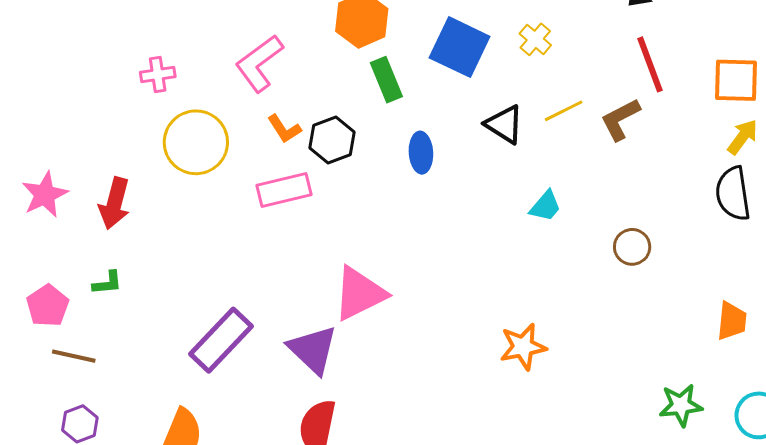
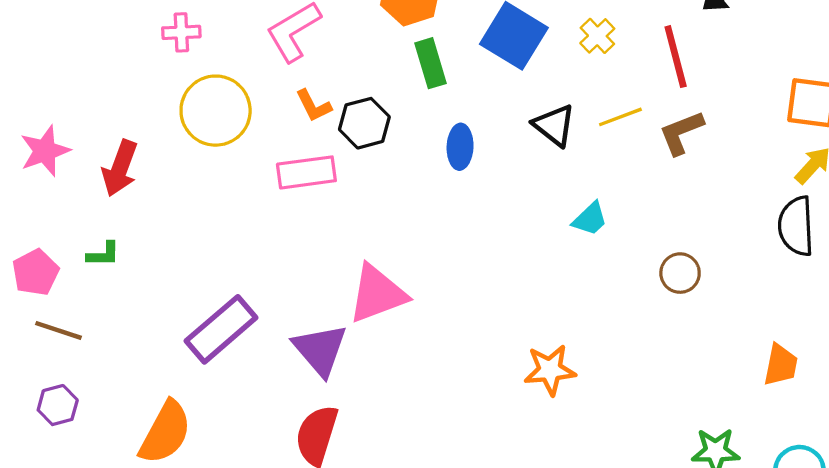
red line: (650, 64) -> (676, 57), moved

